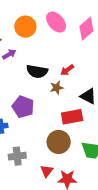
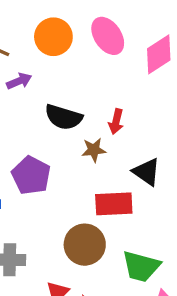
red arrow: (67, 70) -> (116, 122), turned -48

